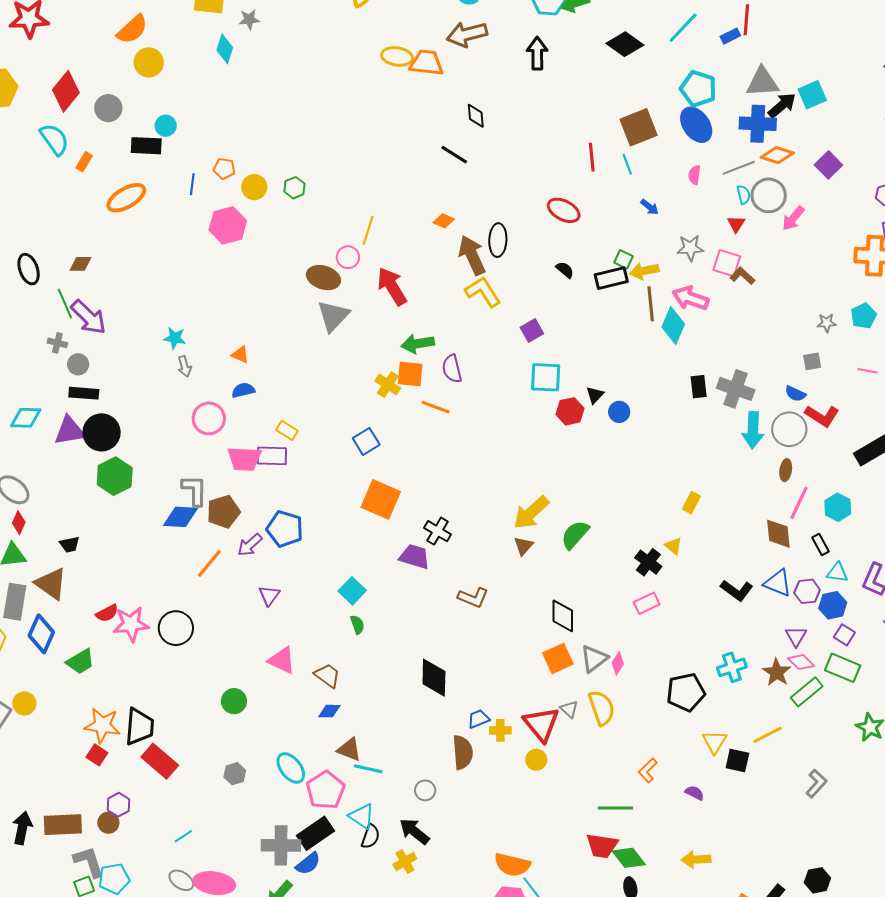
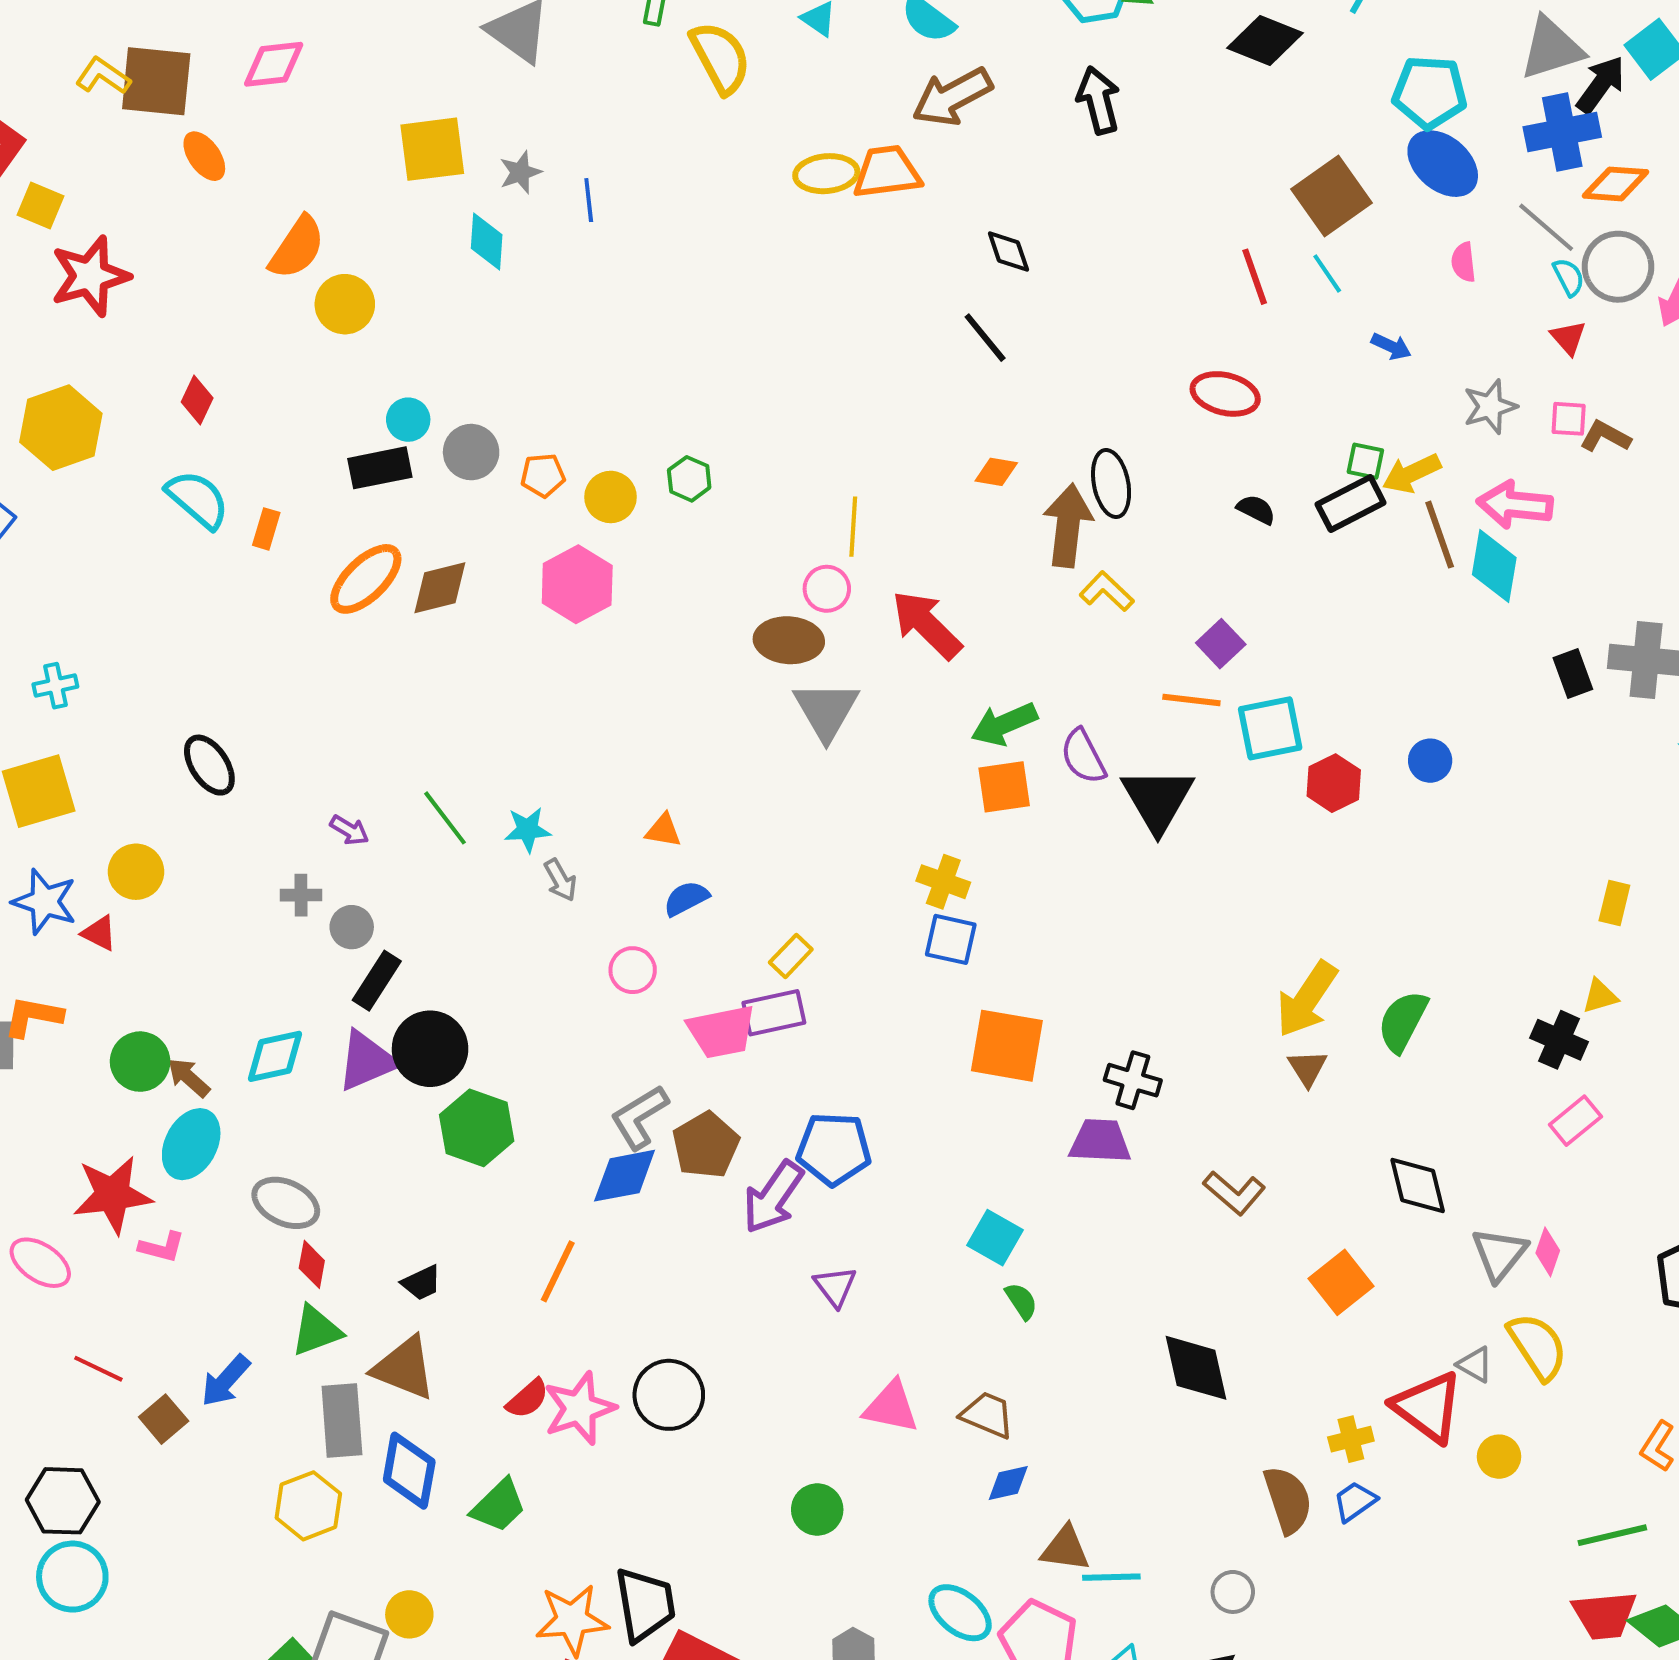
red diamond: (66, 91) -> (197, 400), size x0.6
gray circle: (108, 108) -> (471, 452), moved
black line: (454, 155) -> (985, 338), turned 32
gray line: (739, 168) -> (1546, 227), turned 76
blue line: (192, 184) -> (589, 200), moved
brown arrow: (472, 255) -> (1068, 525), turned 45
pink square: (727, 263) -> (1569, 419), size x0.7
brown diamond: (80, 264) -> (440, 588), moved, size x1.4
yellow L-shape: (483, 292) -> (1107, 591), size x0.7
green line: (65, 303) -> (445, 818), moved
purple arrow: (88, 317) -> (349, 830), size x0.5
yellow cross: (388, 385) -> (943, 882), moved
black rectangle: (84, 393) -> (377, 981), turned -48
black triangle: (595, 395) -> (1158, 800), moved, size x2.0
orange line: (436, 407) -> (1191, 700), moved
pink circle: (209, 418) -> (633, 970), size x0.7
yellow rectangle: (287, 430) -> (791, 956), turned -65
blue square: (366, 441) -> (951, 939), turned -32
gray L-shape: (195, 490) -> (639, 1117), turned -108
purple arrow: (250, 545) -> (773, 1197), size x1.4
yellow triangle: (673, 546) -> (1600, 996), turned -42
orange line: (209, 563) -> (558, 1271), moved
brown L-shape: (473, 598) -> (1234, 1193), turned 32
orange square: (558, 659) -> (1341, 1282), moved
blue trapezoid: (479, 719) -> (1355, 1501), moved
yellow circle: (536, 760) -> (1499, 1457), moved

